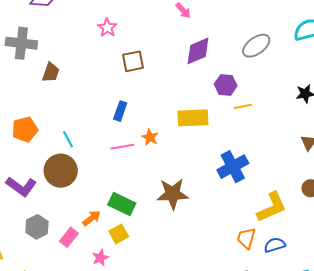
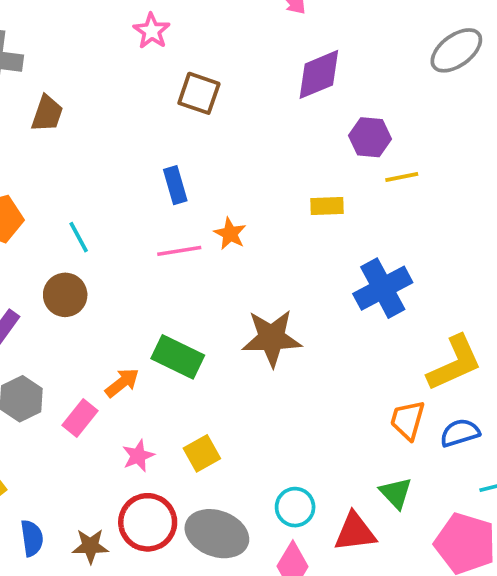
gray ellipse: (256, 46) -> (456, 50), moved
brown square: (133, 61) -> (199, 93), turned 30
blue rectangle: (120, 111) -> (175, 185), turned -36
yellow rectangle: (193, 118) -> (327, 206), moved, size x0.6
brown circle: (61, 171) -> (65, 295), size x0.7
yellow square: (119, 234) -> (202, 453), moved

